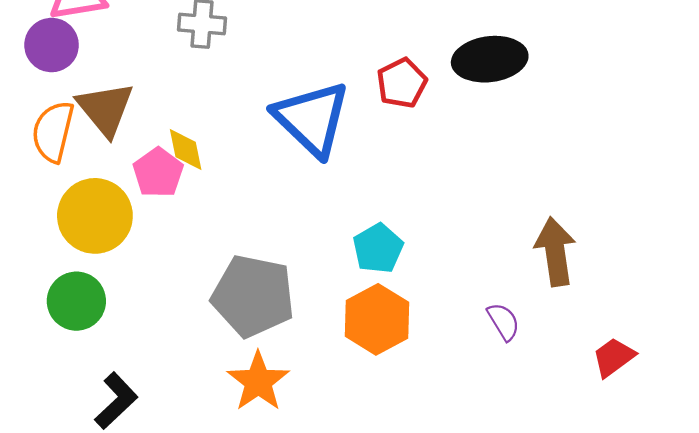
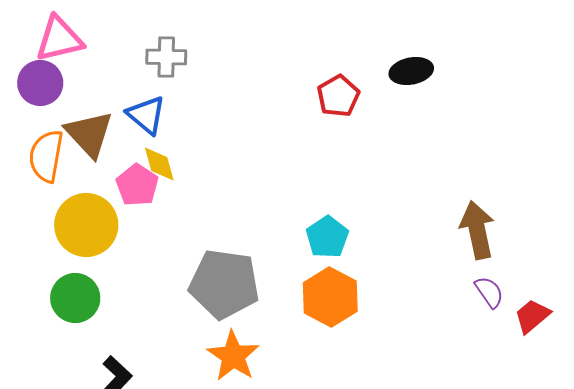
black ellipse: (490, 59) -> (411, 71), size x0.7
blue triangle: (312, 119) -> (146, 115), moved, size x0.6
purple semicircle: (503, 322) -> (489, 292), moved

